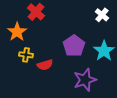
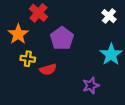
purple pentagon: (74, 46) -> (62, 38), moved
purple star: (85, 80) -> (91, 85), size x0.7

